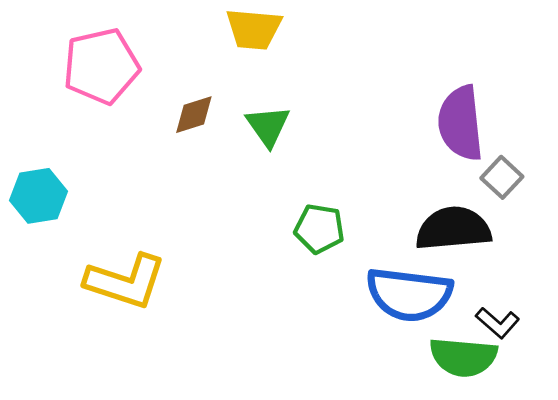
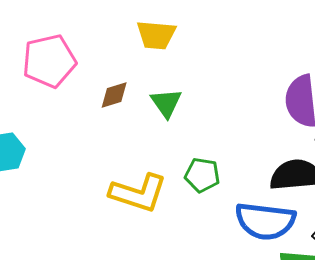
yellow L-shape: (125, 281) -> (138, 193), moved

